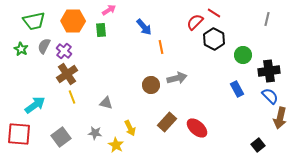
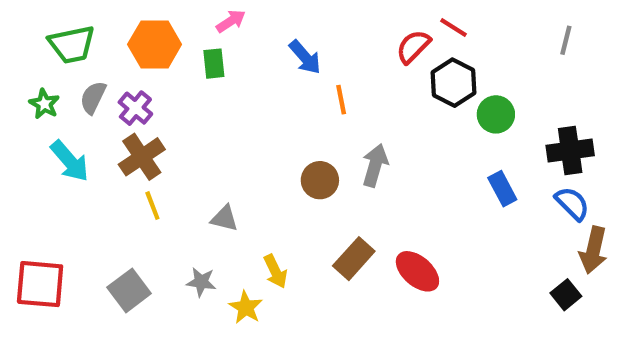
green circle: (243, 55) -> (496, 114), moved
gray arrow: (177, 78) -> (375, 165), turned -60
cyan arrow: (35, 105) -> (70, 161), moved, turned 85
black square: (258, 145) -> (566, 295), moved

